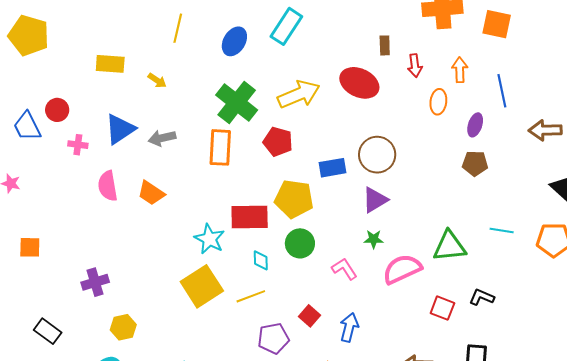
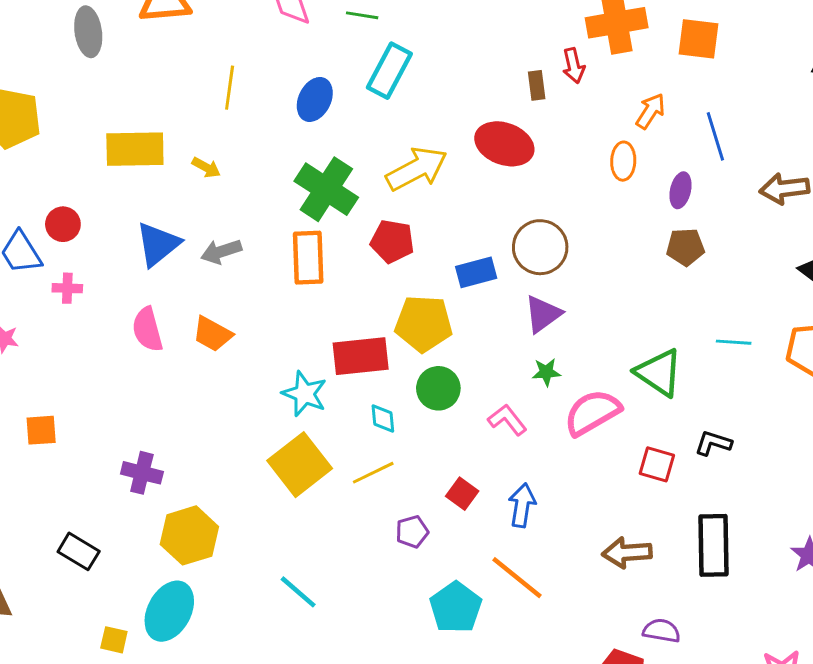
yellow rectangle: (110, 64) -> (135, 149), size x1.4
red arrow: (415, 66) -> (574, 66), moved
orange arrow: (460, 70) -> (650, 111), turned 40
pink cross: (78, 145) -> (67, 288), moved
green triangle: (449, 246) -> (659, 373), turned 45
purple cross: (95, 282) -> (142, 473), turned 36
yellow hexagon: (123, 327) -> (189, 535), size x1.5
purple pentagon: (273, 338) -> (412, 532), size x0.7

